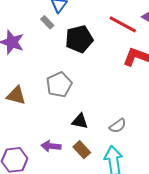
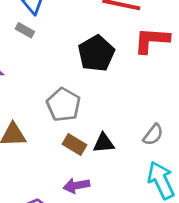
black pentagon: (79, 39) -> (96, 53), moved
brown rectangle: (82, 150) -> (75, 145), moved

